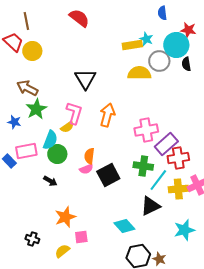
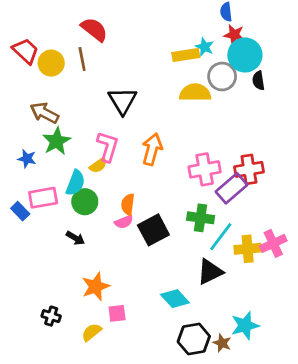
red semicircle: (79, 18) -> (94, 29), moved
brown line: (26, 21) -> (82, 59), moved
red star: (188, 30) -> (234, 35), moved
red cross: (178, 158) -> (249, 169), moved
cyan star: (184, 230) -> (245, 325), moved

